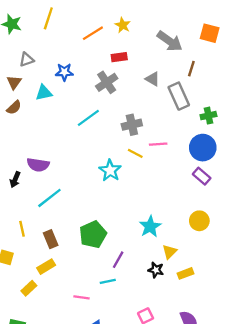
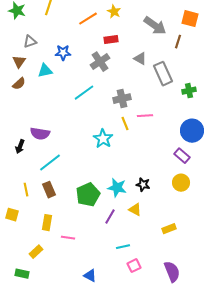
brown line: (191, 69) -> (178, 42), moved
blue circle: (203, 148) -> (192, 131), moved
yellow line: (135, 153) -> (125, 124), turned 40
purple rectangle: (202, 176) -> (182, 156), moved
cyan star: (150, 227) -> (117, 188), moved, turned -30
brown rectangle: (51, 239) -> (49, 190), moved
yellow triangle: (170, 252) -> (135, 210), moved, turned -48
yellow rectangle: (46, 267) -> (47, 223), turned -49
black star: (156, 270) -> (143, 185), moved
cyan line: (108, 281) -> (123, 247), moved
yellow rectangle: (29, 288) -> (36, 252), moved
pink line: (81, 297) -> (68, 238), moved

